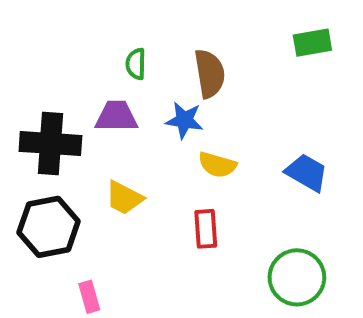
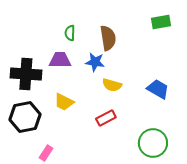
red rectangle: (206, 229) -> (106, 118), turned 66
pink rectangle: (89, 297) -> (46, 153), turned 49

